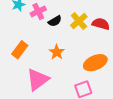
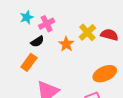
black semicircle: (55, 21) -> (37, 42), moved
orange star: (57, 52) -> (66, 44), moved

